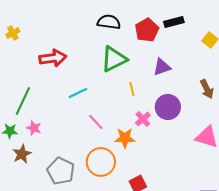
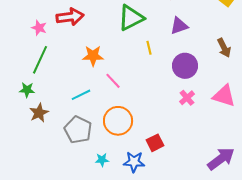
cyan line: (78, 93) -> (81, 95), moved
pink cross: (143, 119) -> (187, 98), moved
pink star: (34, 128) -> (39, 28), moved
orange star: (125, 138) -> (93, 56), moved

